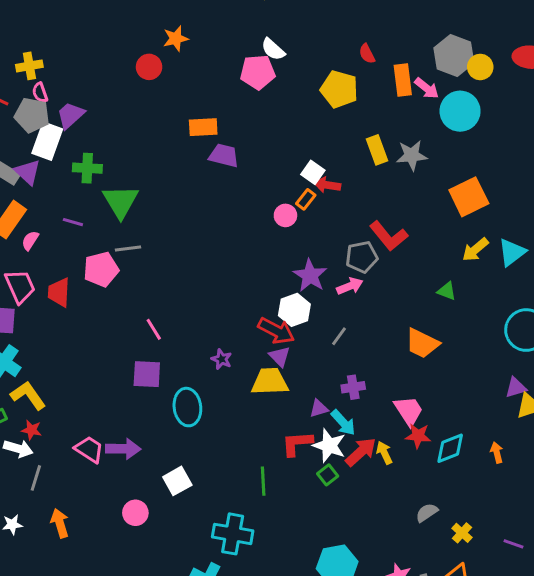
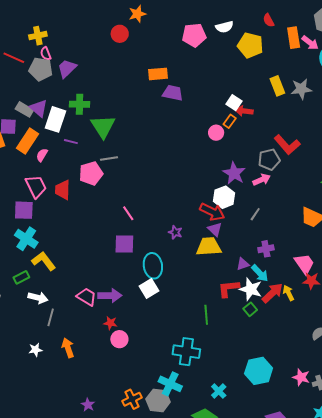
white semicircle: (273, 49) -> (224, 27), moved, turned -54
white rectangle: (47, 141) -> (55, 119), moved
red star: (32, 430) -> (110, 323), moved
white square: (177, 481) -> (149, 288), moved

